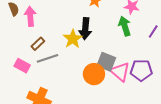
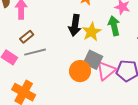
yellow star: (73, 39) -> (91, 32), moved
pink triangle: (120, 72) -> (106, 71), turned 35

